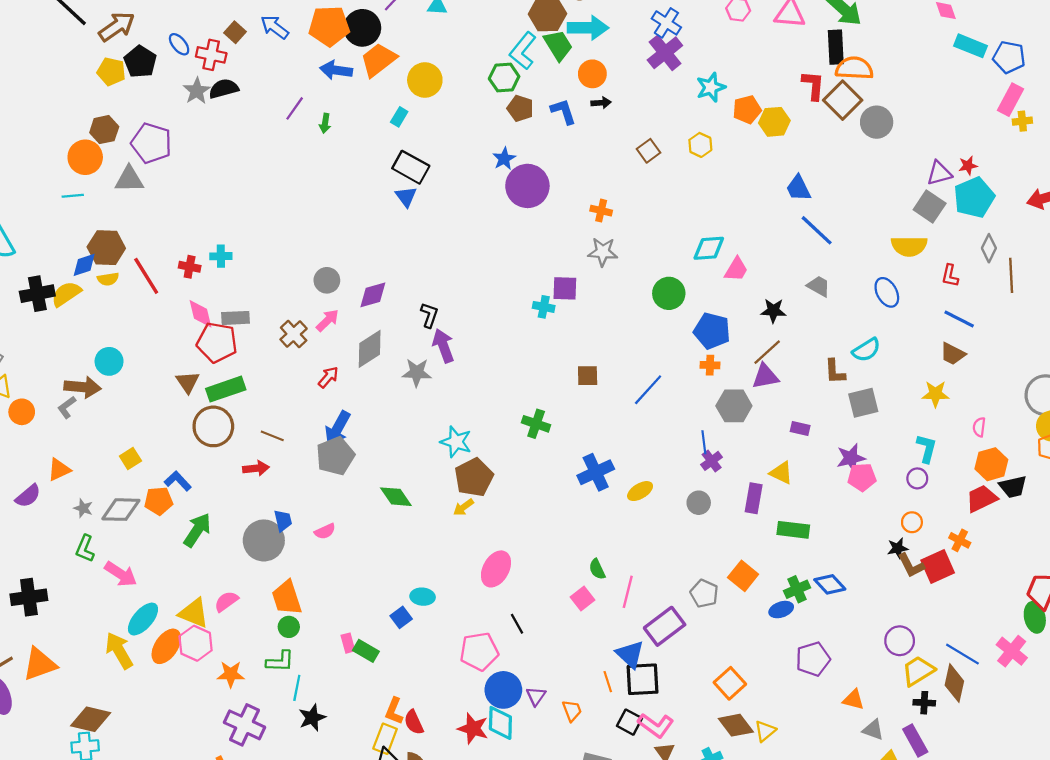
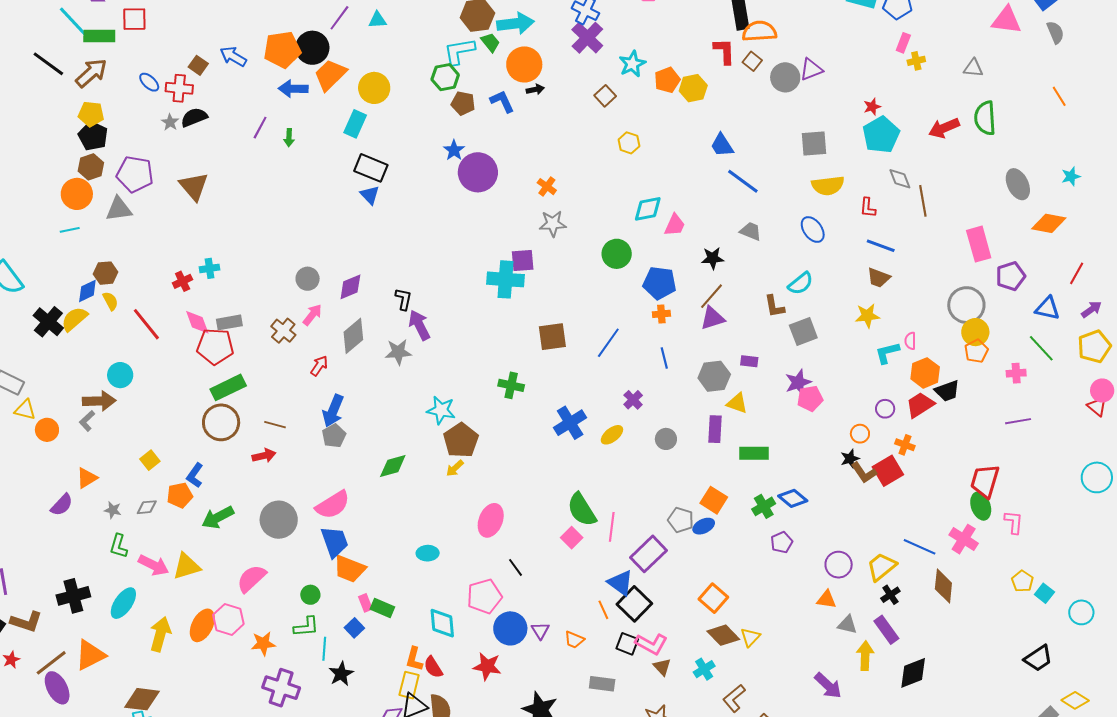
green trapezoid: (558, 45) -> (490, 42), size x0.7
cyan L-shape: (523, 51) -> (459, 51), turned 48
black pentagon: (140, 62) -> (93, 136), moved
orange circle: (592, 74) -> (524, 64), size x1.4
gray star: (197, 91) -> (170, 122), size x0.7
brown square: (843, 100) -> (752, 61), size x0.6
pink rectangle: (1011, 100) -> (903, 43), size x0.7
cyan rectangle: (399, 117) -> (355, 124), size x1.5
yellow hexagon: (700, 145) -> (629, 143), moved
brown square: (648, 151) -> (605, 96), moved
purple triangle: (939, 173) -> (811, 69), moved
gray square: (930, 206) -> (814, 143), moved, turned -32
orange cross: (601, 211) -> (547, 187), turned 30
brown hexagon: (106, 248) -> (106, 273), size x0.7
gray diamond: (989, 248) -> (900, 179), turned -40
red cross: (190, 267) -> (183, 281), turned -30
red line: (146, 276) -> (146, 324), moved
yellow semicircle: (108, 279) -> (110, 301), turned -102
black cross: (37, 294) -> (48, 322), turned -32
cyan cross: (544, 307) -> (506, 279), size x1.8
brown square: (588, 376) -> (552, 337), size x1.4
brown triangle: (188, 382) -> (194, 186), moved, size x1.4
gray hexagon: (734, 406) -> (714, 376), moved
blue line: (704, 442) -> (664, 358), moved
cyan L-shape: (927, 448) -> (887, 353), moved, turned -112
gray pentagon: (335, 456) -> (334, 436), size x0.7
purple cross: (712, 461) -> (633, 400), moved
purple circle: (917, 478) -> (885, 409), moved
blue L-shape: (178, 481) -> (195, 475), turned -95
green diamond: (396, 497) -> (393, 466), turned -64
gray diamond: (121, 510) -> (147, 507), size x0.6
blue trapezoid: (283, 521) -> (335, 542), moved, size x1.6
green arrow: (197, 530) -> (218, 517), turned -144
pink semicircle: (325, 531) -> (333, 505), size x1.8
green semicircle: (597, 569) -> (582, 510), size x1.8
orange trapezoid: (287, 598) -> (350, 569), moved, turned -44
pink semicircle: (226, 601) -> (251, 579), size x1.4
blue ellipse: (781, 610) -> (704, 526), moved
yellow triangle: (194, 613) -> (187, 566), moved, turned -32
blue square: (401, 617) -> (354, 628), moved
cyan ellipse: (143, 619) -> (123, 603), moved
purple circle: (900, 641) -> (839, 565), moved
yellow arrow: (119, 651) -> (160, 634), turned 52
purple pentagon: (813, 659) -> (782, 542), moved, size x0.7
black square: (643, 679) -> (634, 604), turned -36
brown diamond: (954, 683) -> (943, 586), moved
black cross: (924, 703) -> (890, 595), turned -30
orange trapezoid: (572, 711) -> (574, 640), turned 140
cyan diamond: (500, 723) -> (442, 623), moved

